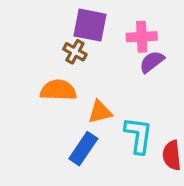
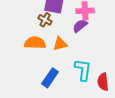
purple semicircle: (152, 62) -> (80, 26), moved
orange triangle: (100, 112) -> (60, 44), moved

